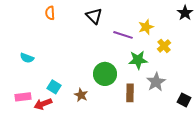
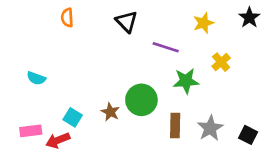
yellow star: (146, 27) -> (204, 23), moved
gray star: (156, 82) -> (210, 128), moved
brown star: (81, 95) -> (110, 112), moved

